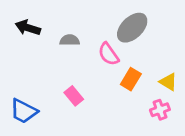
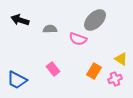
pink semicircle: (109, 54) -> (78, 39), turned -36
orange rectangle: (131, 79) -> (94, 71), moved

